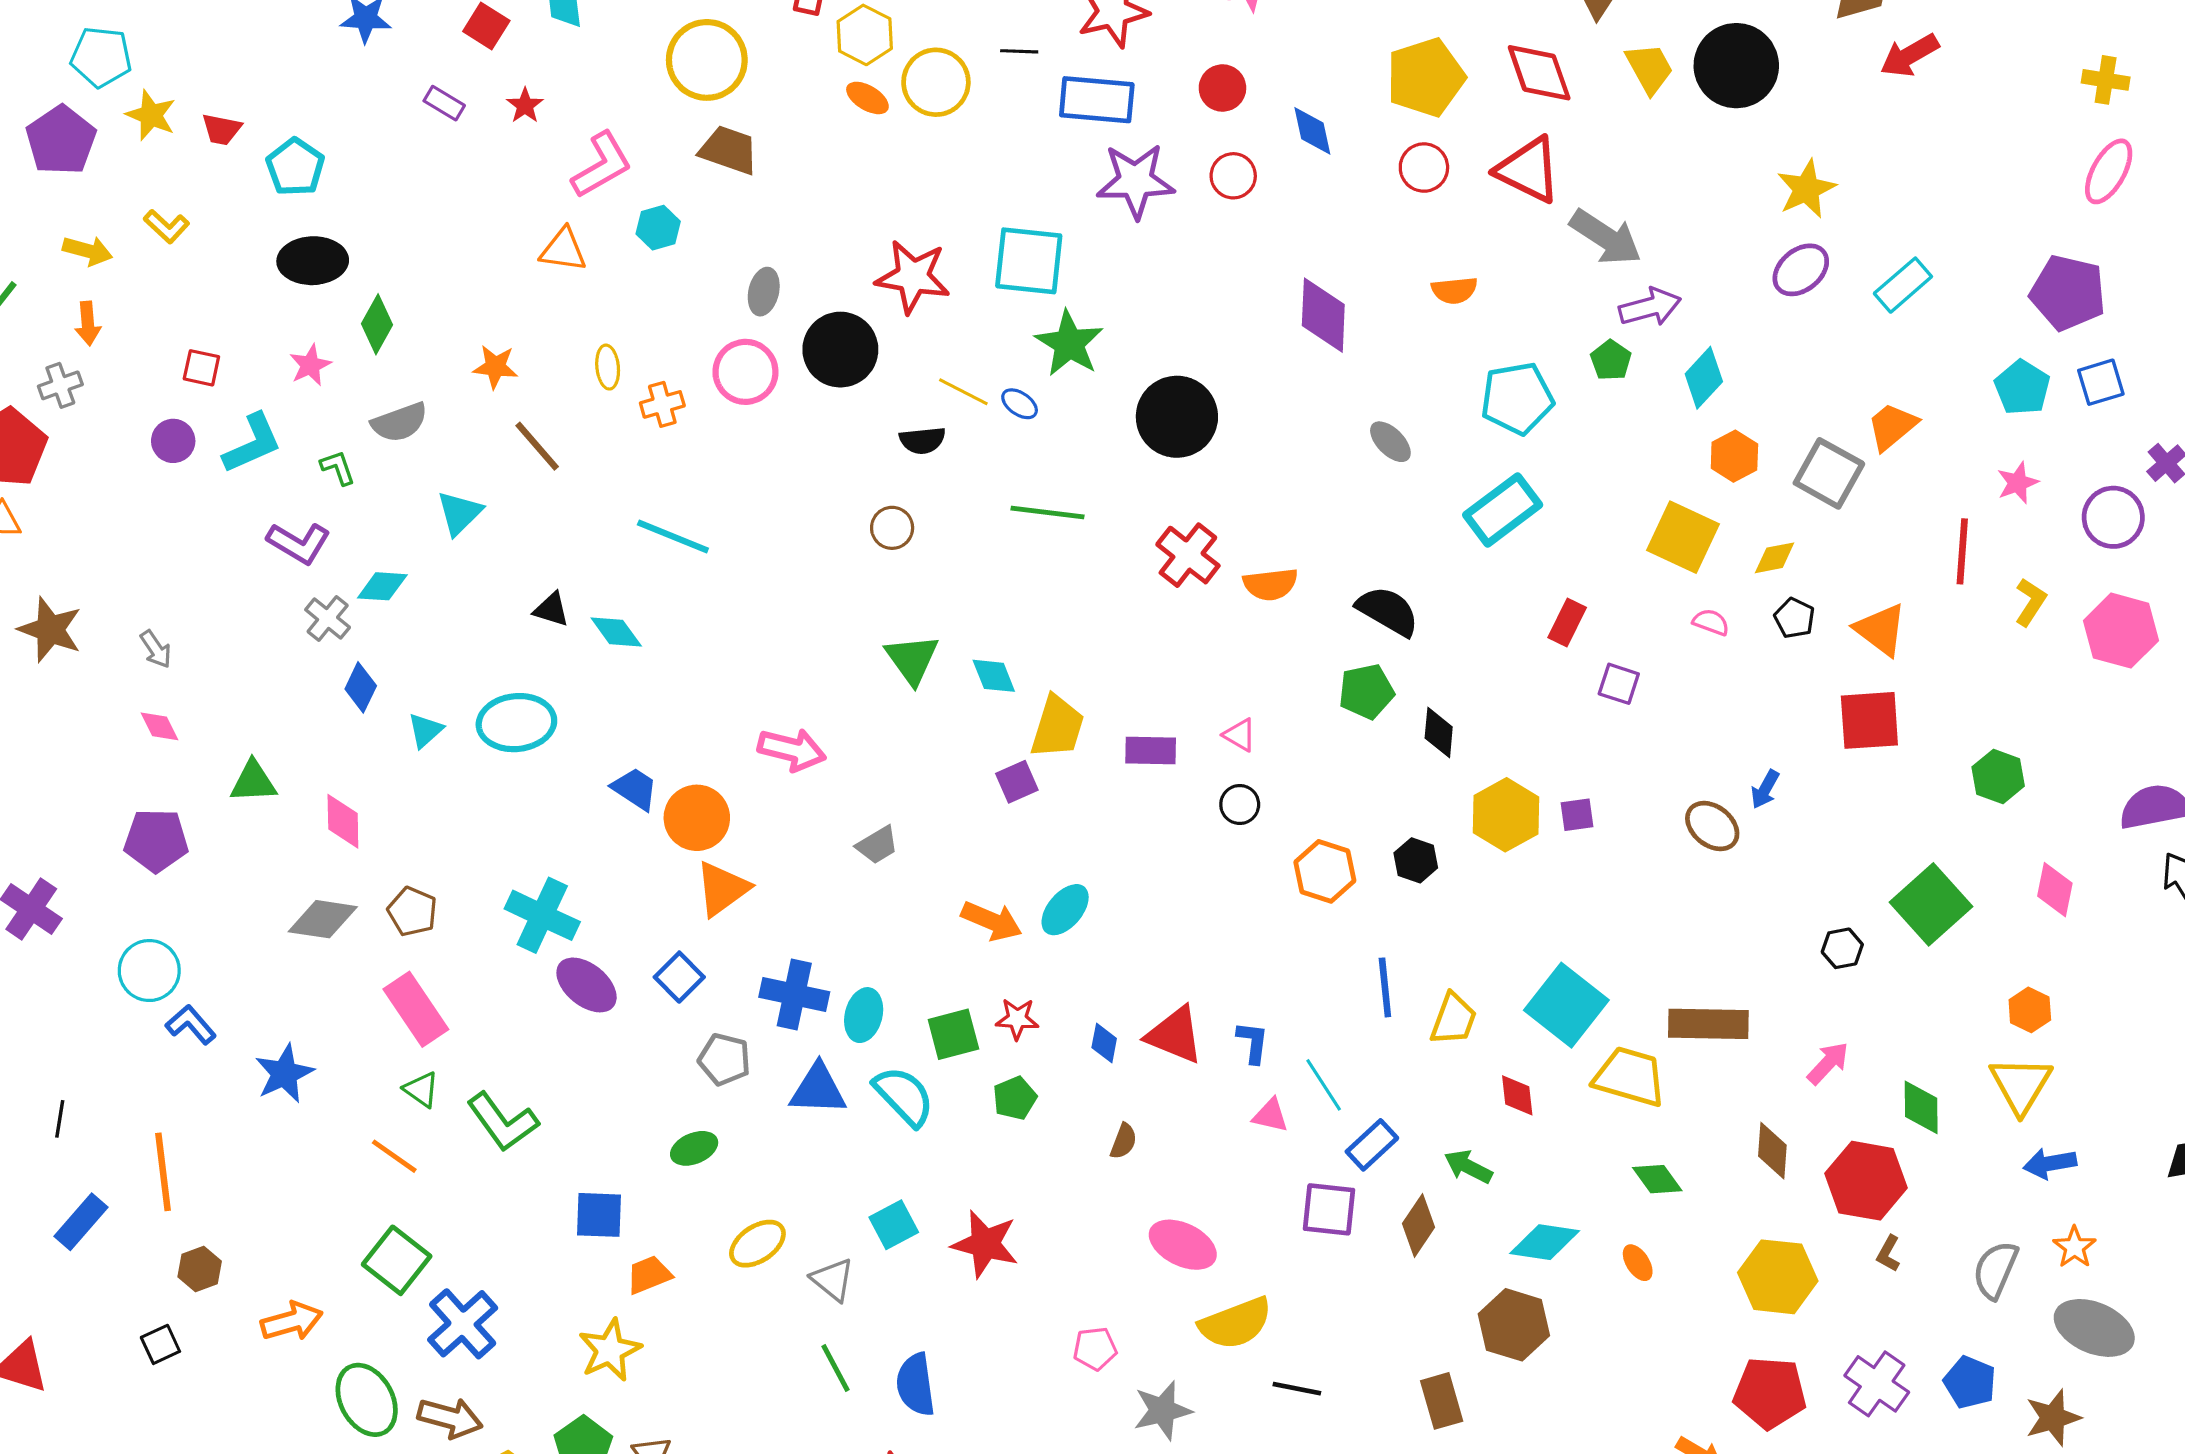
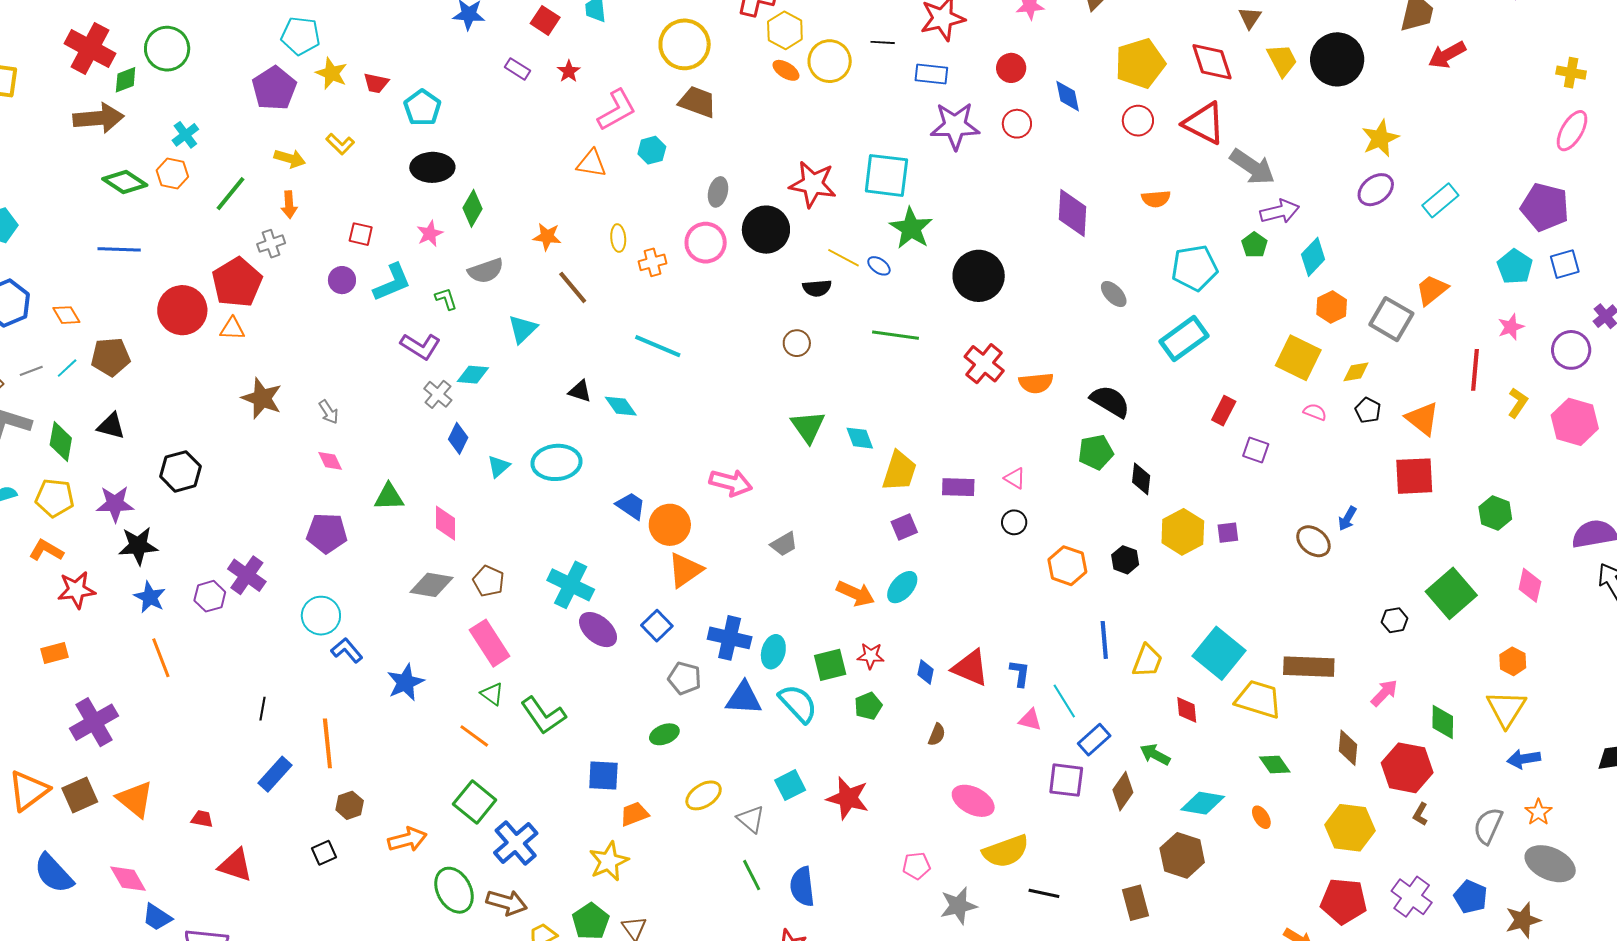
blue rectangle: (1097, 100) -> (931, 74), size x0.7
purple square: (1017, 782) -> (904, 527), moved

